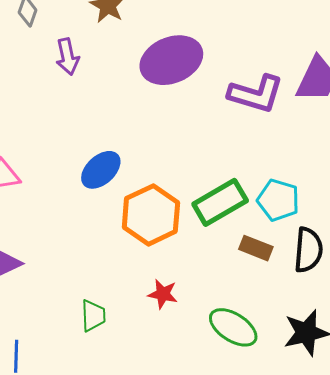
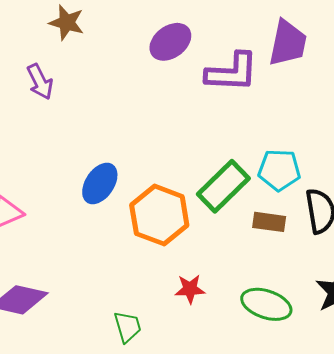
purple ellipse: (171, 60) -> (170, 42), moved, size x0.7

